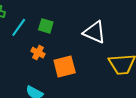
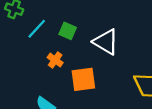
white triangle: (94, 32) -> (106, 42), moved

